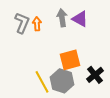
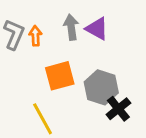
orange square: (70, 60) -> (60, 76), moved
gray hexagon: (62, 81) -> (101, 87), moved

